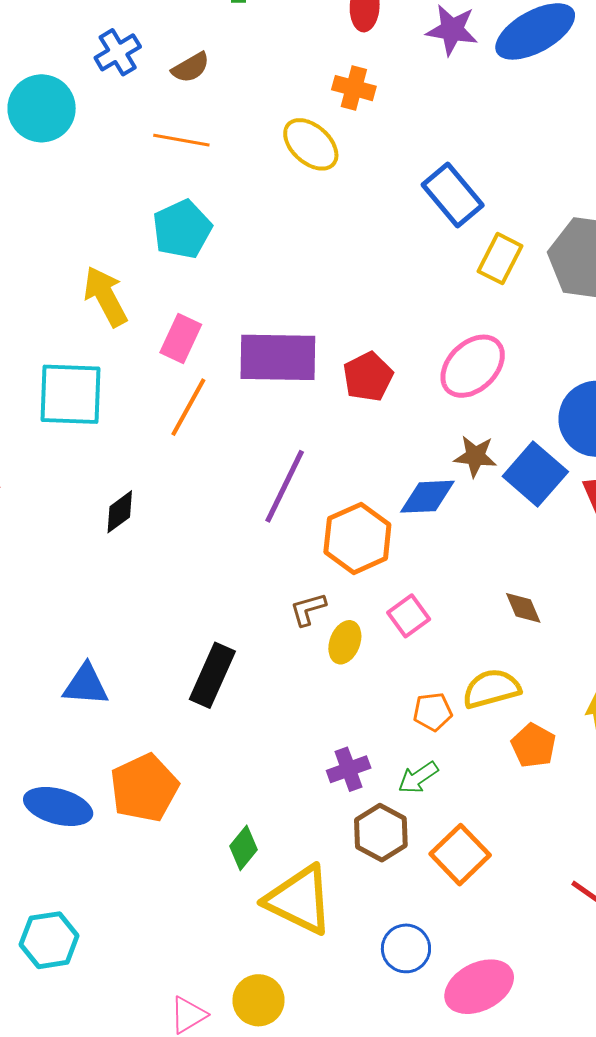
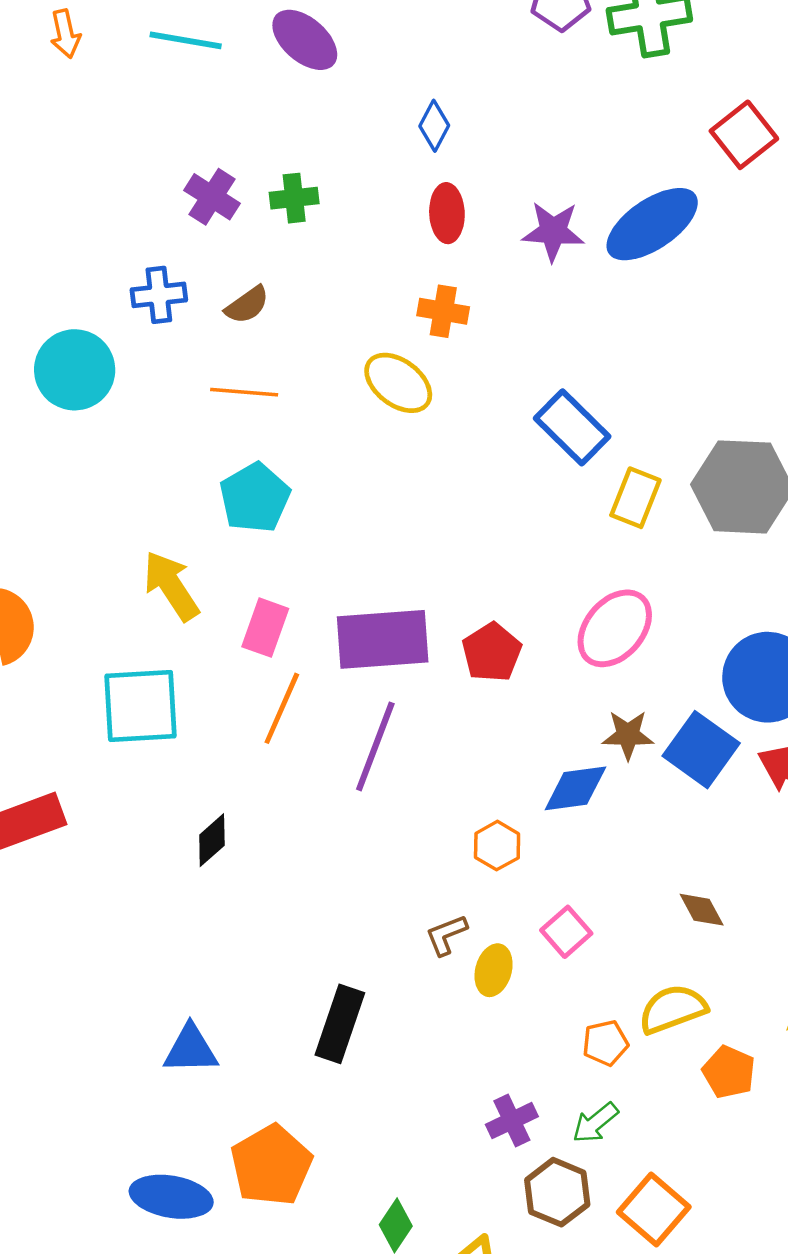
blue cross: (118, 52) -> (159, 295), turned 30
purple line: (285, 486) -> (375, 746), moved
orange hexagon: (357, 538) -> (497, 846), size x0.6

